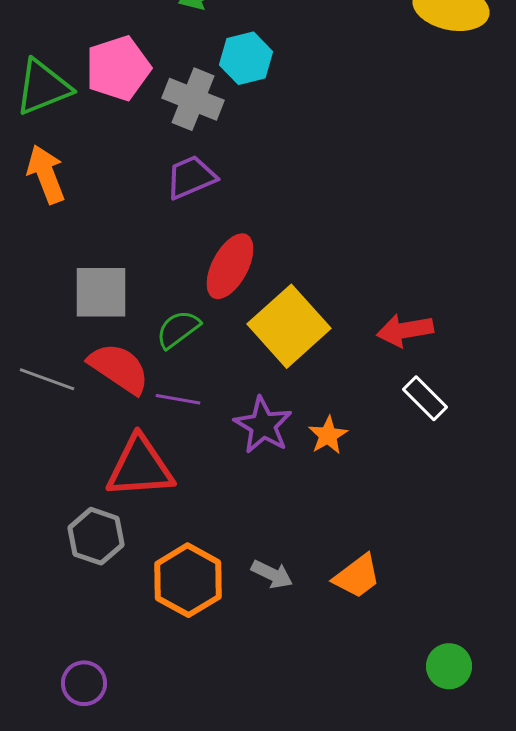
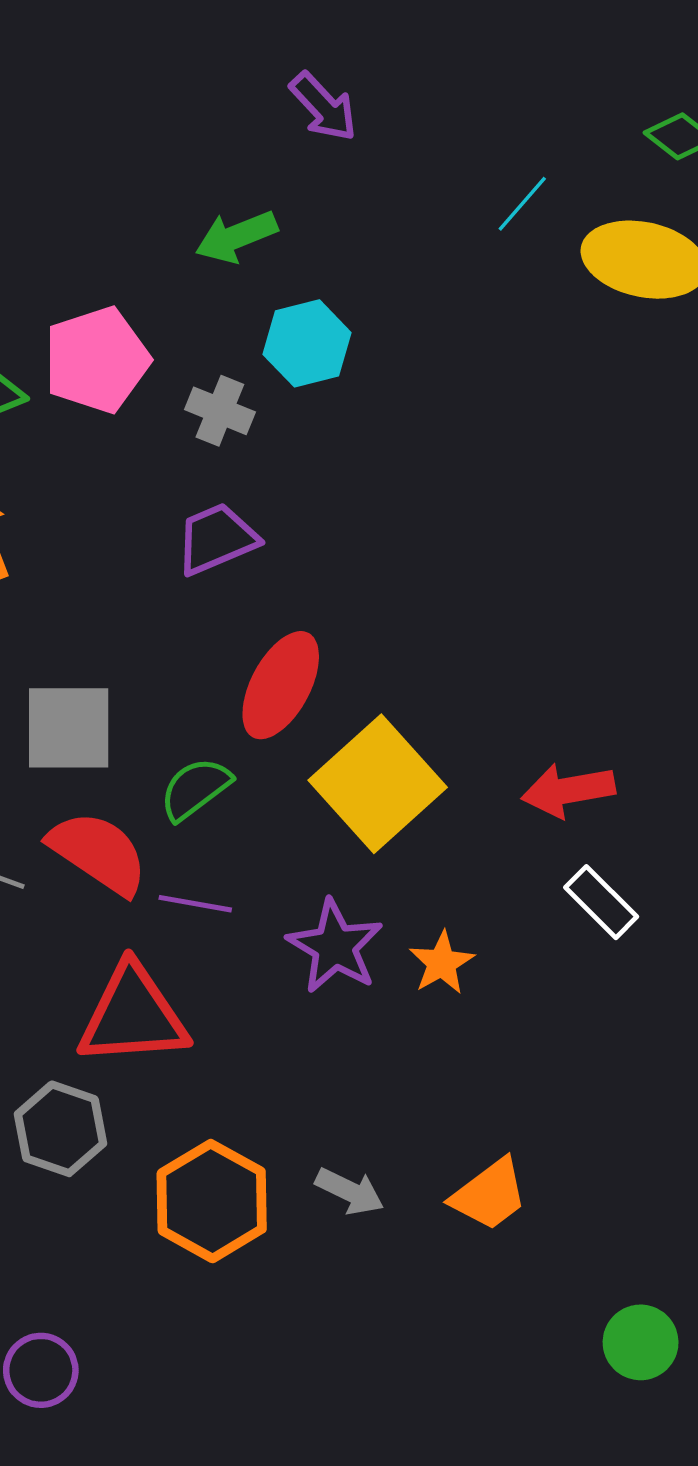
gray cross: (193, 99) -> (220, 411), size x0.7

